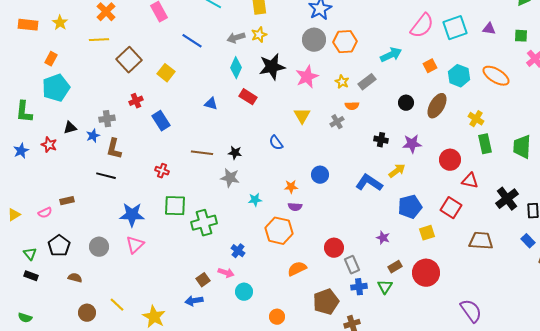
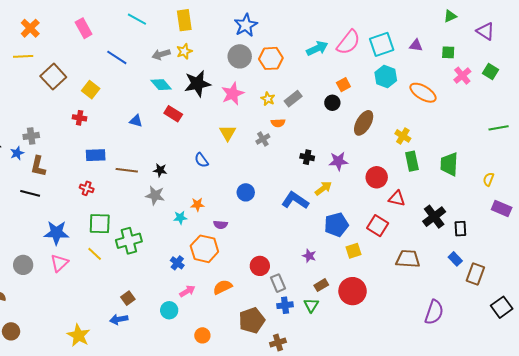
cyan arrow: (391, 55) -> (317, 48), moved
orange square: (430, 66) -> (343, 85), moved
cyan diamond: (236, 68) -> (161, 85), turned -65
cyan hexagon: (459, 76) -> (386, 77), moved
red cross: (136, 101) -> (80, 118), moved, turned 32
black circle: (406, 103) -> (332, 103), moved
blue rectangle: (161, 121) -> (96, 155), moved, turned -60
orange star: (291, 187) -> (197, 204), moved
blue cross: (238, 251) -> (177, 263), moved
pink arrow: (226, 273) -> (187, 291), moved, turned -49
yellow line: (117, 305) -> (95, 254), moved
purple semicircle: (471, 311) -> (434, 312), moved, turned 55

